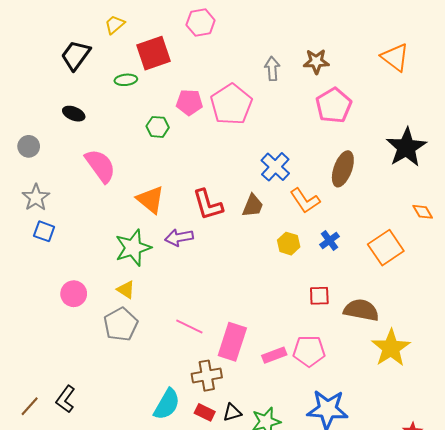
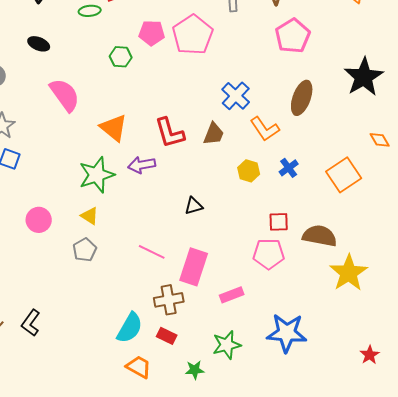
gray pentagon: (121, 324) -> (85, 250), size x0.7
pink pentagon: (309, 351) -> (269, 254), moved
pink rectangle: (274, 355) -> (232, 295), moved
black triangle: (232, 412) -> (194, 206), moved

